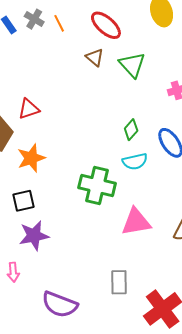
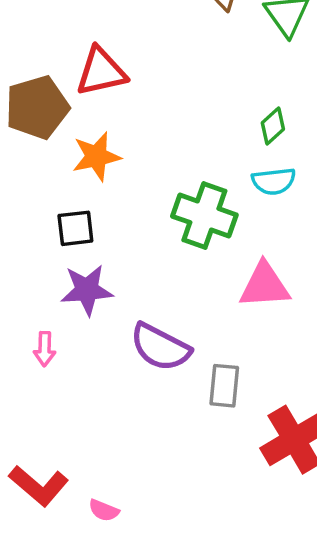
red triangle: (29, 109) -> (101, 72), size x1.4
purple semicircle: (60, 304) -> (160, 347), moved

